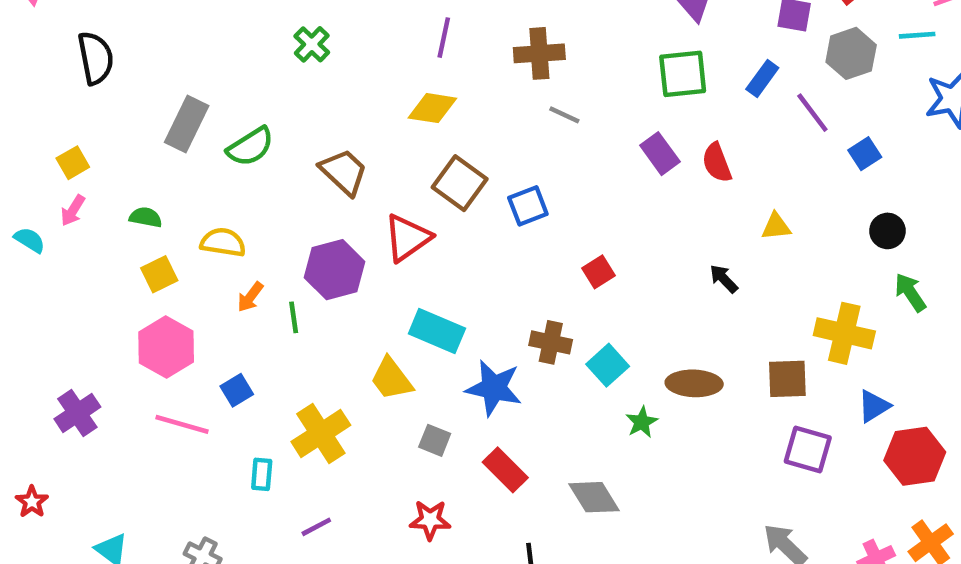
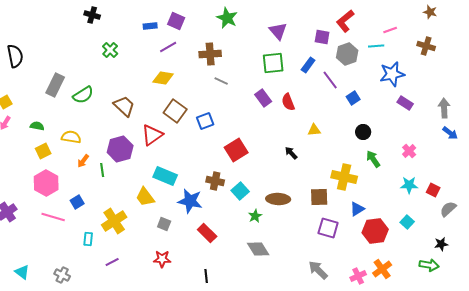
purple line: (444, 38) -> (168, 47), turned 48
red square: (598, 272) -> (236, 150), size x1.6
red rectangle: (505, 470) -> (207, 233), moved
gray diamond: (594, 497) -> (258, 249), moved

